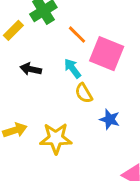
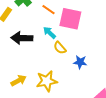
black arrow: (31, 69) -> (22, 38), size x1.5

